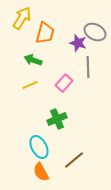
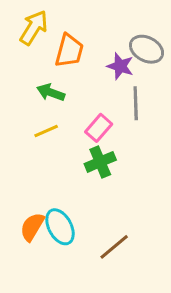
green cross: (57, 119) -> (100, 162), moved
orange semicircle: (41, 172) -> (32, 227), moved, turned 60

